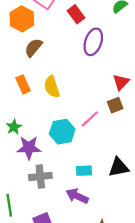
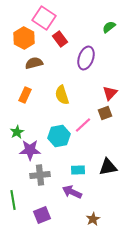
red rectangle: (76, 14) -> (60, 39), moved
brown semicircle: (33, 48) -> (34, 63), turned 36
orange rectangle: (23, 84) -> (25, 95), turned 49
yellow semicircle: (52, 87) -> (62, 95), moved

